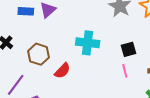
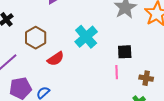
cyan cross: (88, 43) -> (86, 37), turned 30

